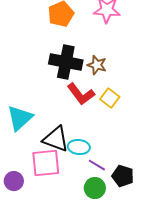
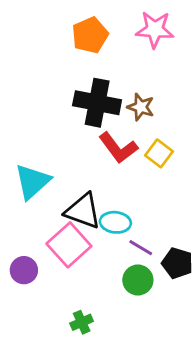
pink square: (46, 163) -> (69, 245), turned -36

